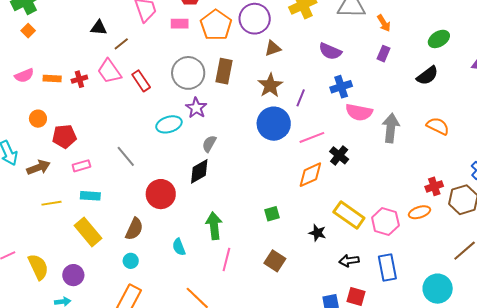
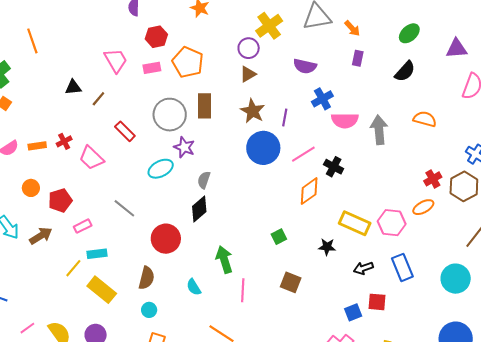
purple circle: (255, 19) -> (249, 48), moved, size x0.7
pink trapezoid: (109, 71) -> (91, 158), moved
yellow line: (51, 203) -> (73, 268), moved, turned -30

